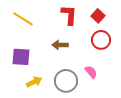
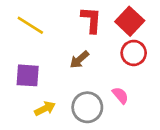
red square: (98, 16) -> (130, 21), size x1.5
brown arrow: (60, 45) -> (79, 60), turned -42

